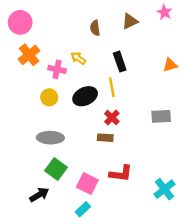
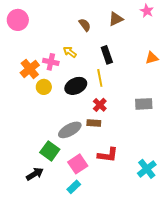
brown semicircle: (95, 28) -> (85, 25), turned 152
orange cross: (29, 55) -> (30, 69), moved
gray ellipse: (50, 138) -> (70, 130), moved, turned -30
pink square: (87, 184) -> (78, 164), turned 30

